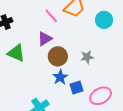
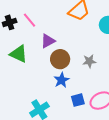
pink line: (51, 16) -> (29, 20), moved
blue square: (76, 87) -> (78, 100), moved

